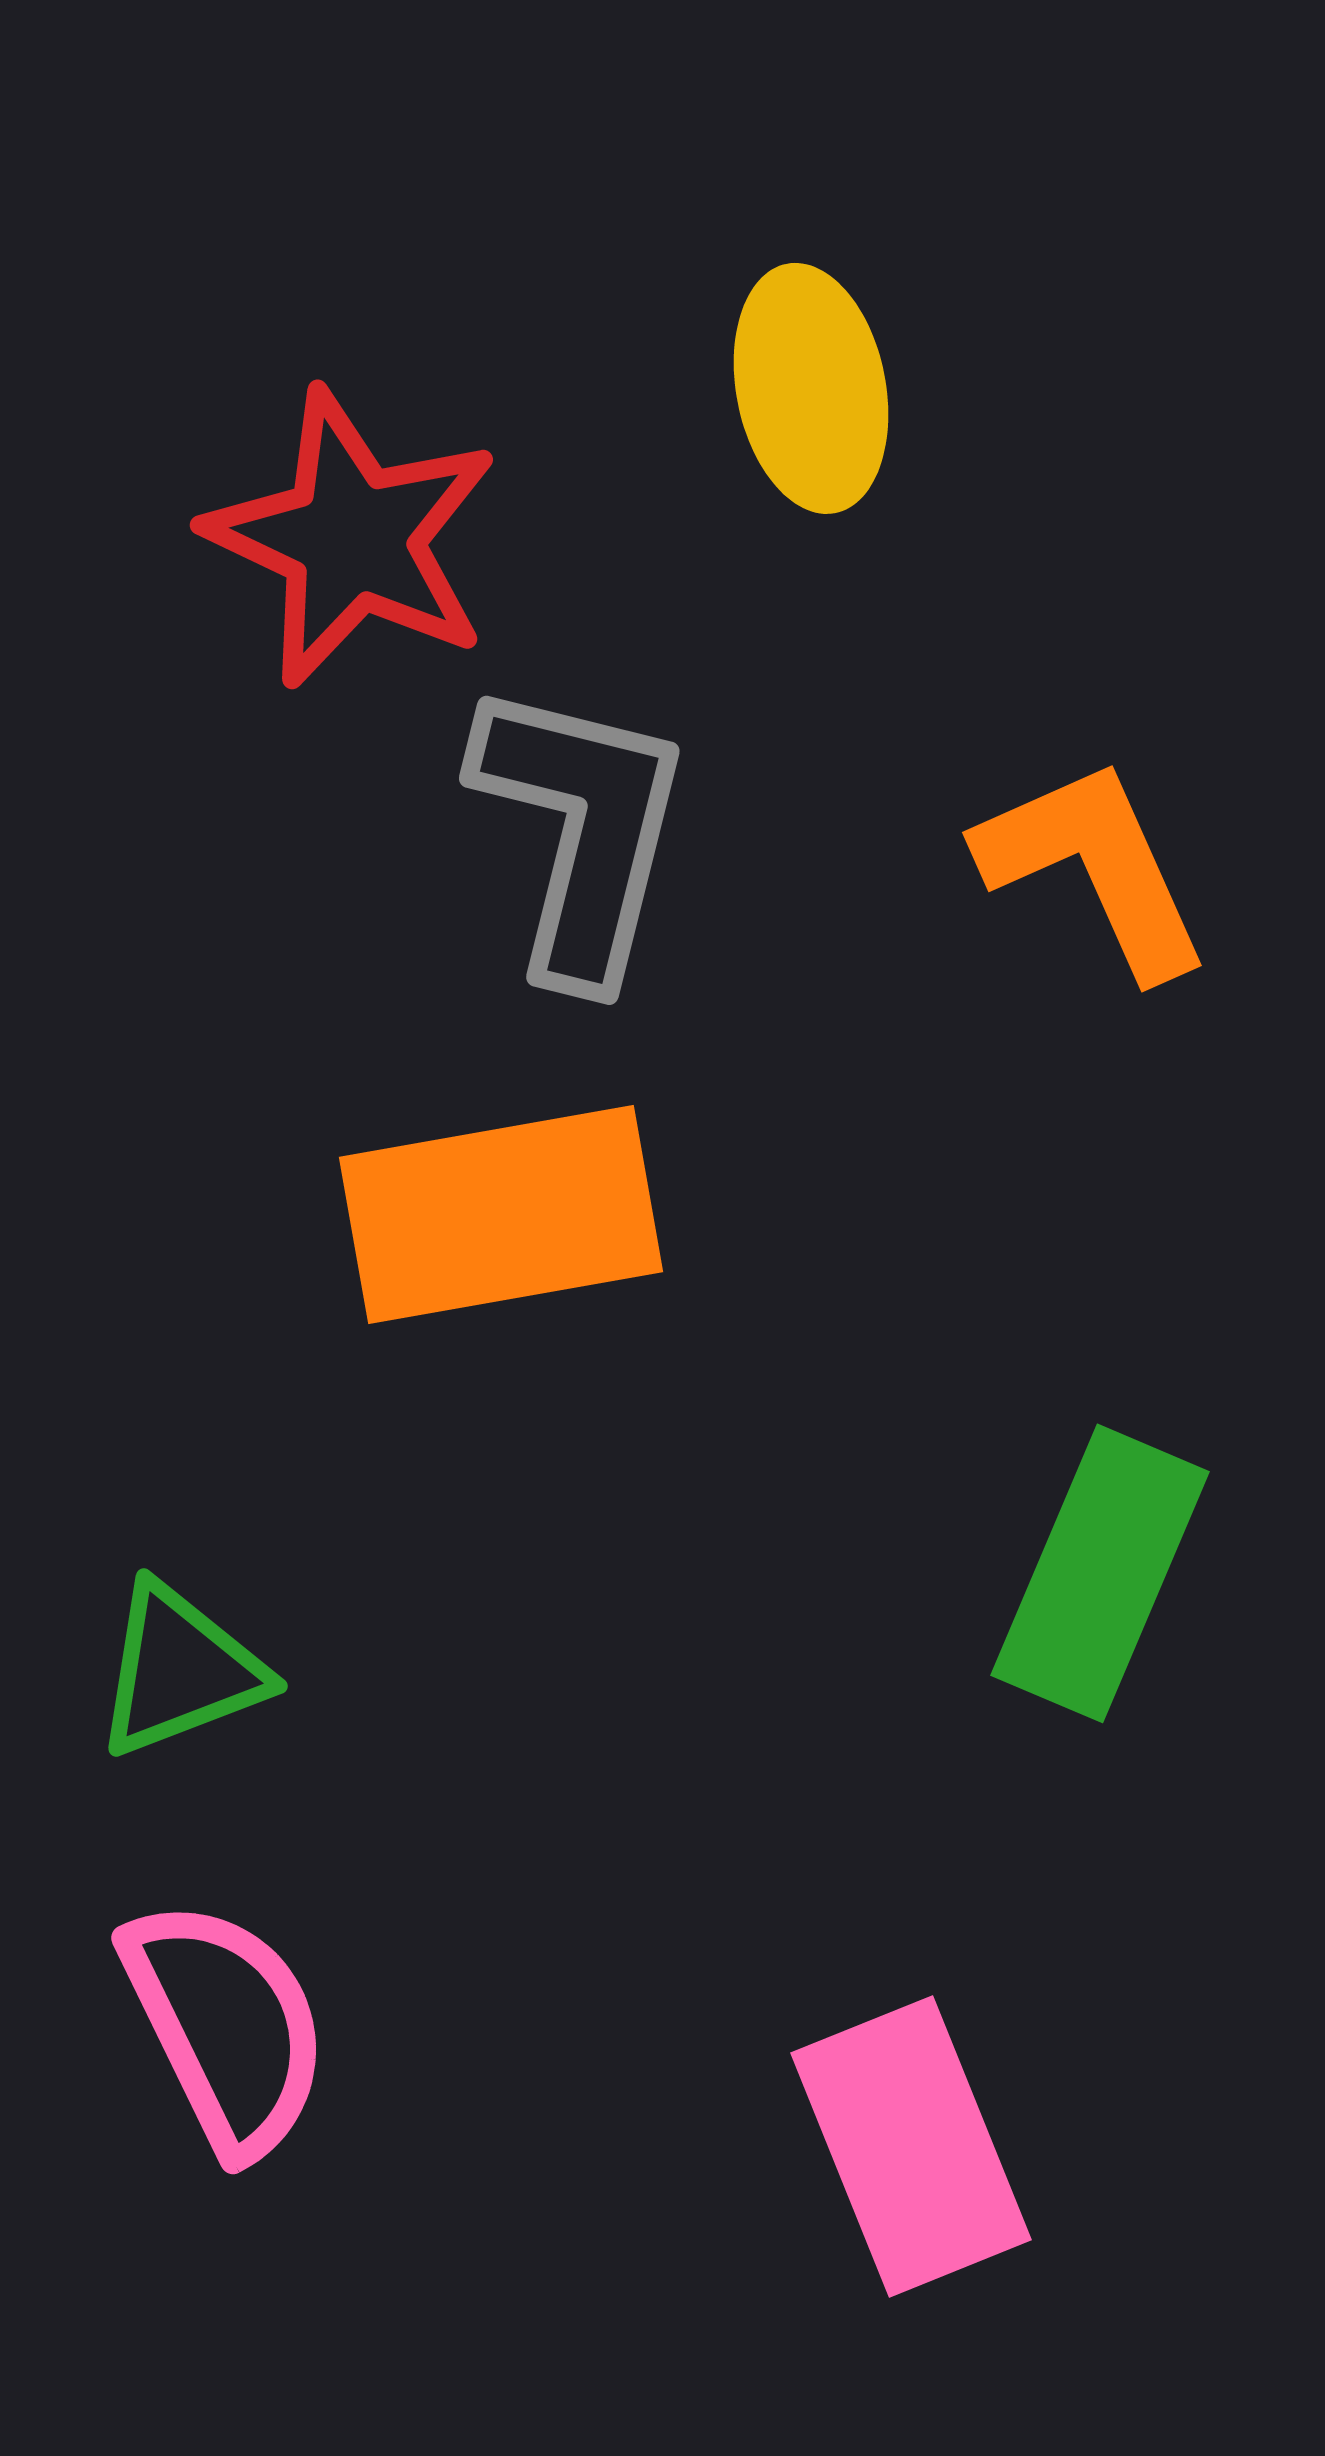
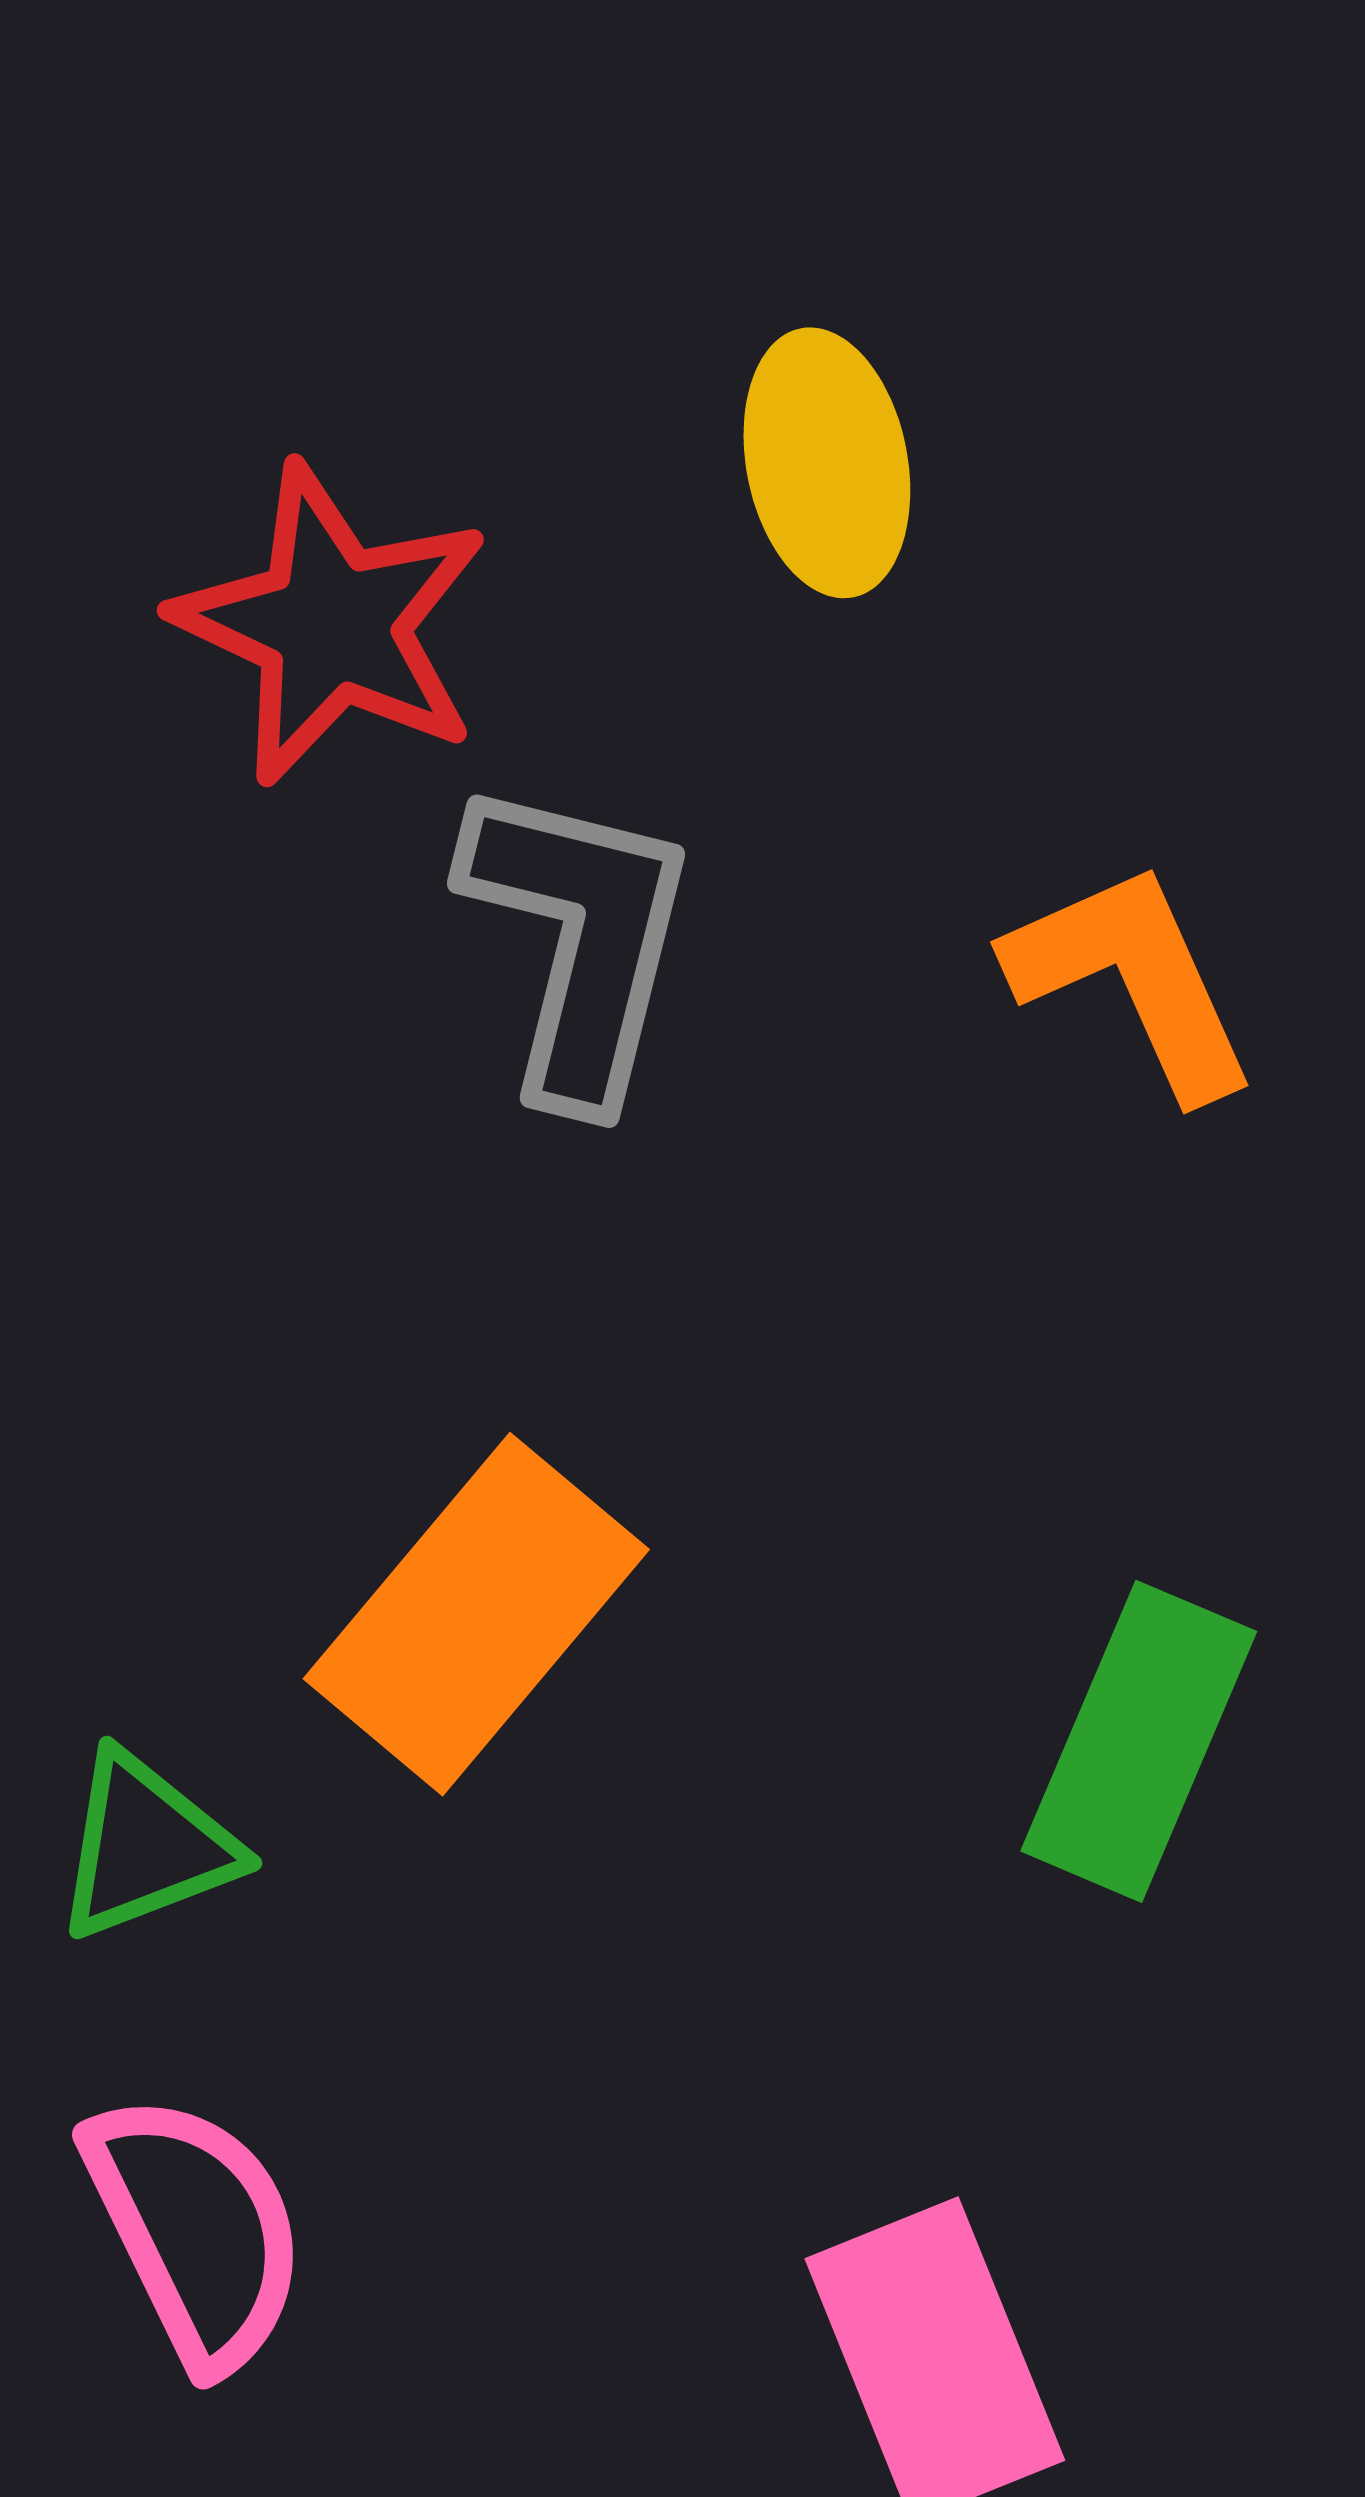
orange rectangle: (501, 1214) -> (476, 1614), moved, turned -40

